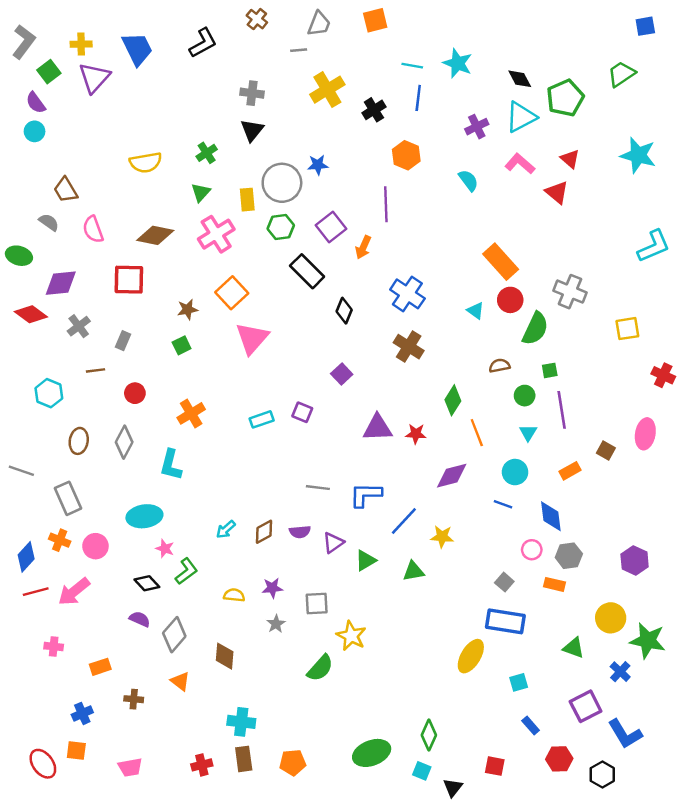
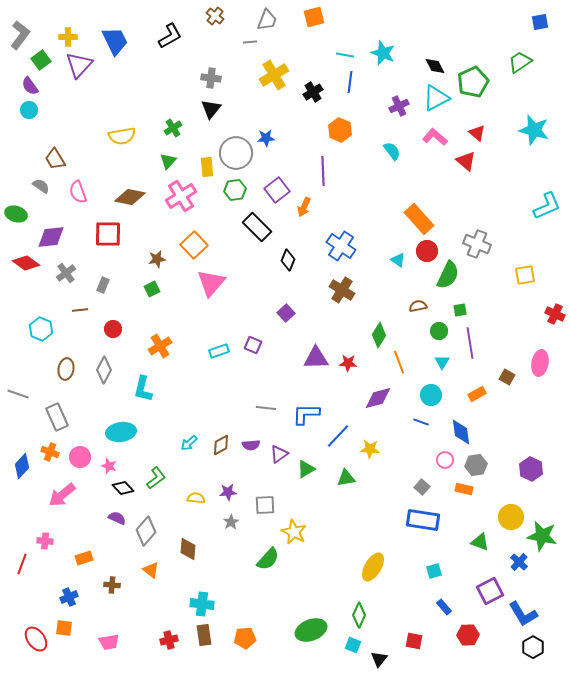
pink star: (165, 549) -> (109, 466), moved
red line: (36, 592) -> (22, 564), moved, turned -55
yellow ellipse: (471, 656) -> (373, 567), moved
black hexagon: (602, 774) -> (533, 647), moved

